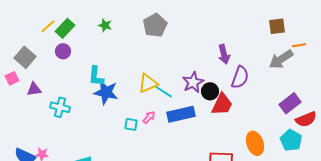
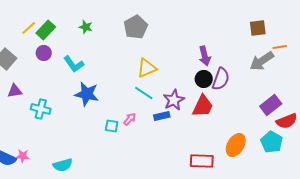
cyan L-shape: (96, 76) -> (74, 64), moved, turned -40
purple star: (193, 82) -> (174, 100), moved
yellow triangle: (148, 83) -> (147, 68), moved
black circle: (210, 91) -> (204, 79), moved
blue rectangle: (181, 114) -> (162, 116), size x0.6
orange ellipse: (255, 143) -> (236, 145), turned 50

